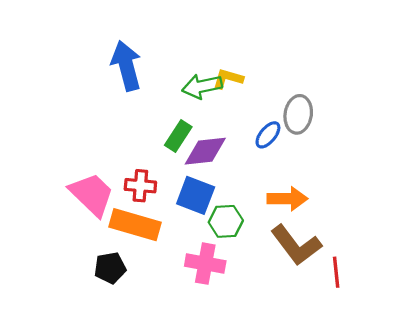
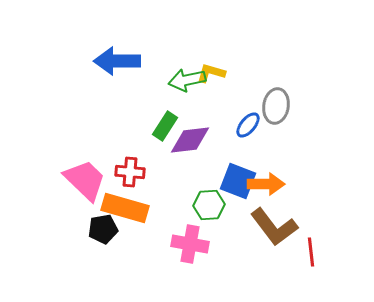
blue arrow: (126, 66) -> (117, 61), turned -75
blue square: (196, 195) -> (238, 181), moved
black pentagon: (110, 268) -> (103, 229), moved

